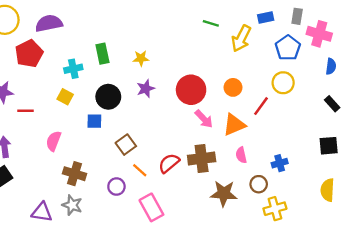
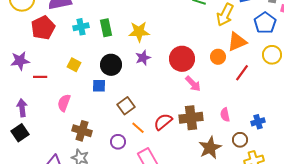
yellow star: (141, 58) -> (139, 32), size x1.5
cyan cross: (73, 69) -> (81, 27), moved
yellow circle: (283, 83) -> (272, 55), moved
orange triangle: (234, 125) -> (237, 42), moved
brown star: (224, 193) -> (210, 148), turned -30

